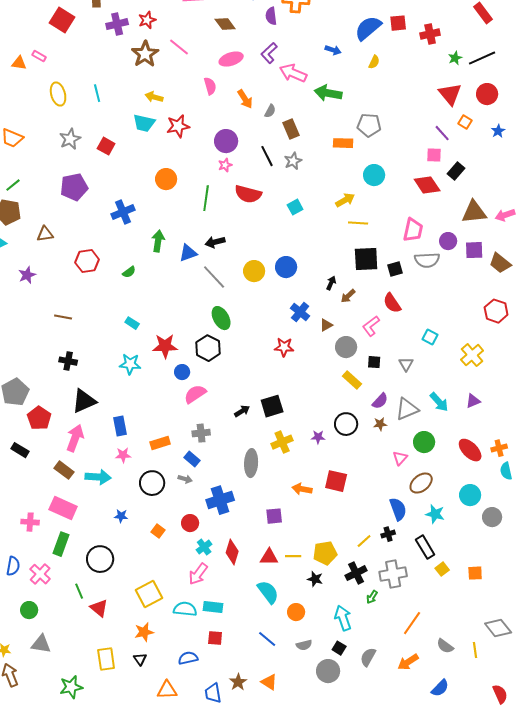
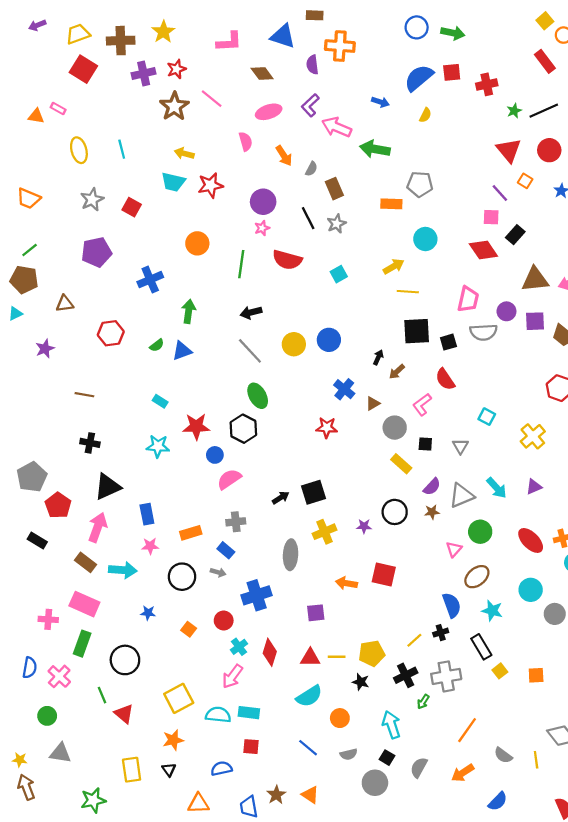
blue triangle: (188, 253) -> (182, 351), moved
cyan semicircle: (268, 592) -> (309, 696), turned 95

